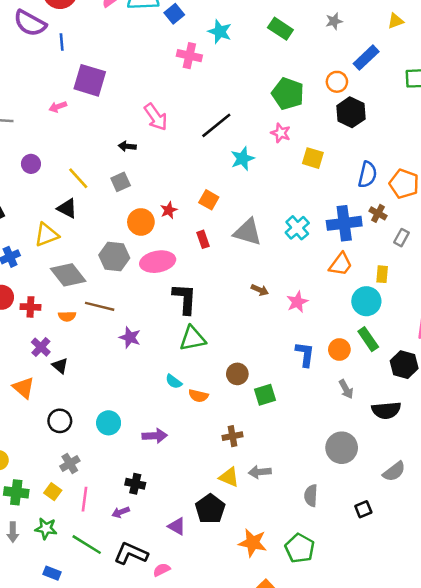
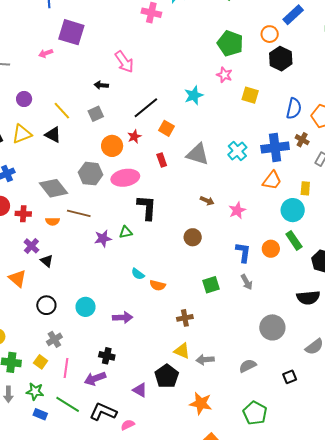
black line: (216, 125) -> (146, 108), moved
yellow triangle: (47, 235) -> (22, 134), moved
purple star: (130, 337) -> (103, 238), turned -30
green triangle: (193, 339) -> (126, 232), moved, size x0.6
brown circle: (237, 374) -> (193, 237), moved
gray arrow: (346, 389) -> (247, 282), moved
gray arrow: (260, 472) -> (205, 360), moved
gray semicircle: (311, 496) -> (248, 366), turned 60
purple arrow: (121, 512) -> (95, 379), size x1.5
green pentagon: (300, 548) -> (255, 413), moved
blue rectangle: (52, 573) -> (40, 414), moved

